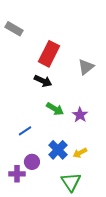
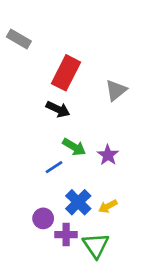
blue line: (25, 131) -> (54, 167), moved
purple cross: (17, 174) -> (66, 235), moved

